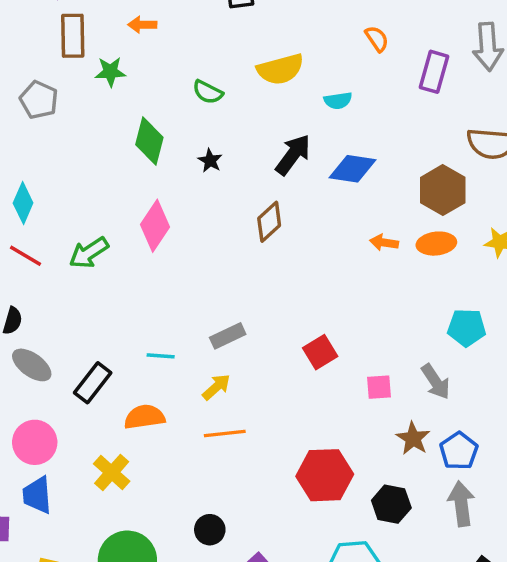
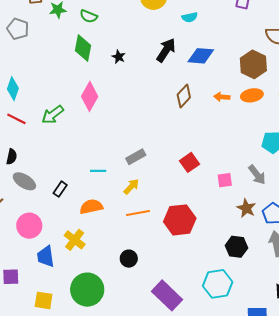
green semicircle: (208, 92) -> (89, 16), moved
brown diamond: (269, 222) -> (184, 96), moved
black rectangle: (93, 383) -> (60, 189), size x0.7
red hexagon: (325, 475) -> (180, 220), moved
blue trapezoid: (37, 495) -> (46, 256), moved
black circle: (210, 530) -> (129, 259), moved

